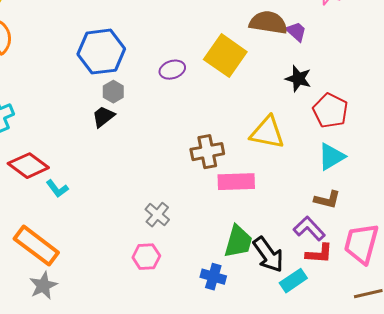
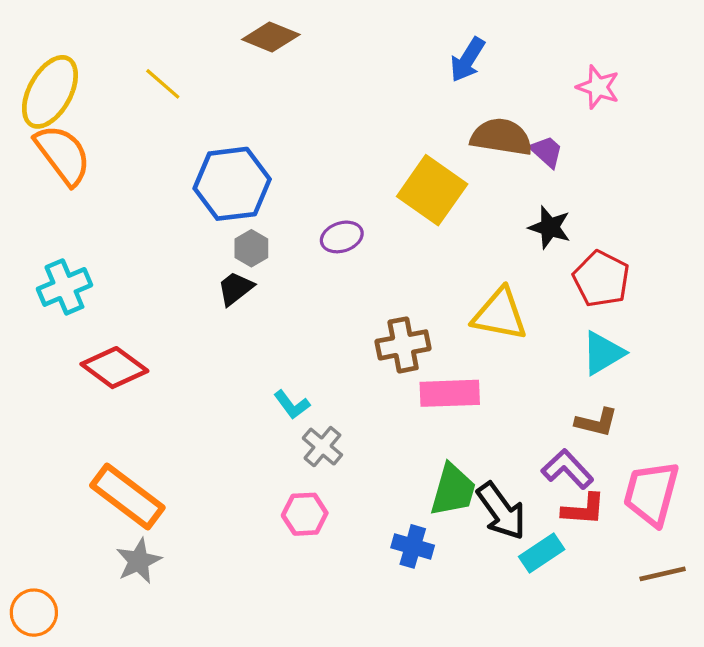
purple ellipse: (172, 70) -> (342, 237), moved
cyan L-shape: (57, 189) -> (292, 405), moved

